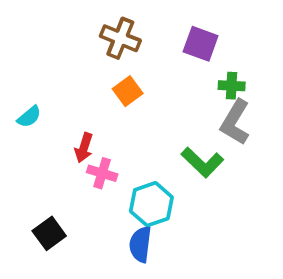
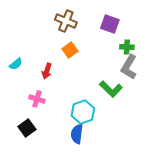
red arrow: (84, 148) -> (47, 71), moved
pink cross: (102, 173) -> (37, 99), moved

